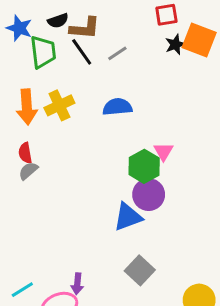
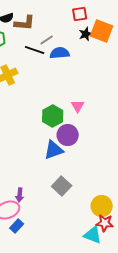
black line: (82, 52) -> (35, 50), moved, turned -36
blue semicircle: (117, 107) -> (60, 53), moved
green hexagon: (144, 166) -> (53, 116), moved

